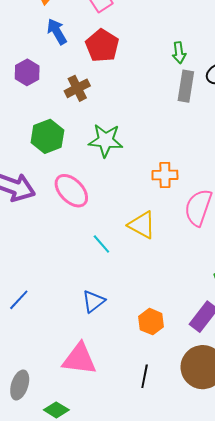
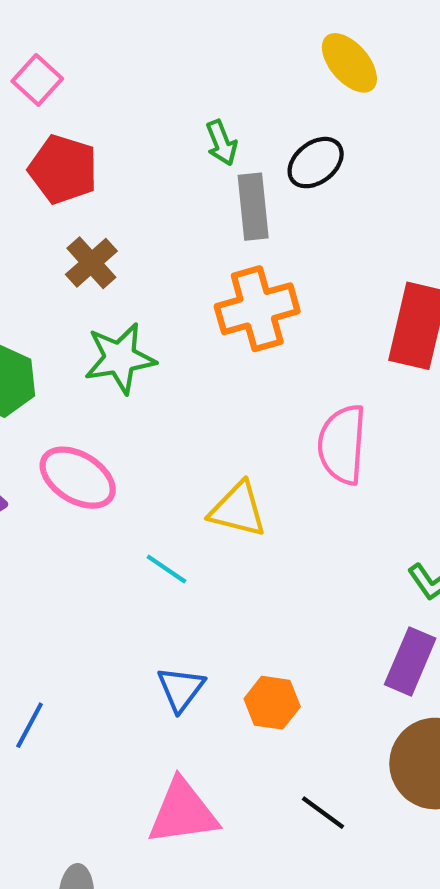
brown cross: (77, 88) -> (91, 263), moved
orange cross: (165, 175) -> (257, 309), moved, size x1.5
orange hexagon: (151, 322) -> (272, 703), moved
black line: (145, 376) -> (323, 813), turned -50

